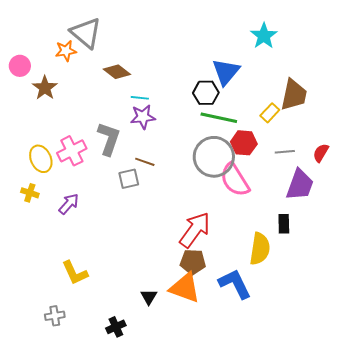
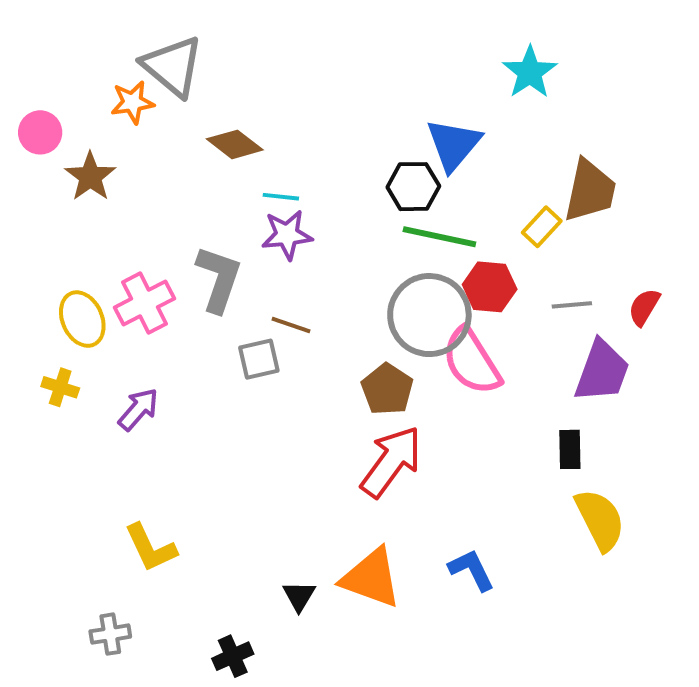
yellow semicircle: (260, 249) -> (600, 520), moved, turned -36
brown pentagon: (193, 262) -> (387, 389), moved, turned 30
blue L-shape: (235, 284) -> (472, 570), size x0.7

